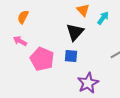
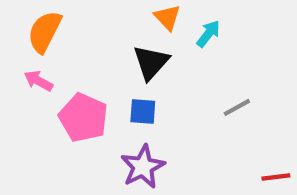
orange semicircle: (23, 17) -> (45, 32), size x1.5
purple star: (88, 83) -> (143, 167), moved

